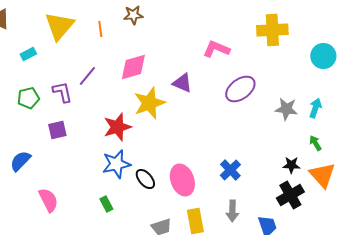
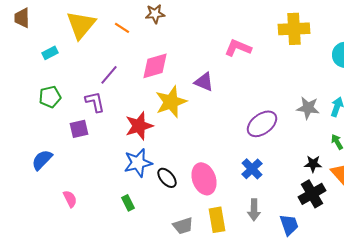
orange line: (100, 29) -> (122, 28), turned -49
purple ellipse: (240, 89) -> (262, 124), moved
purple L-shape: (62, 92) -> (95, 102), moved
pink semicircle: (48, 200) -> (70, 199), size x0.7

